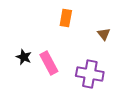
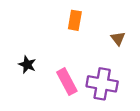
pink rectangle: (49, 63) -> (67, 82), moved

